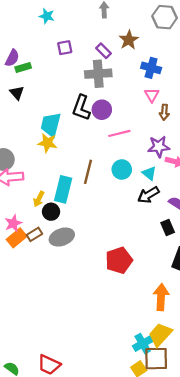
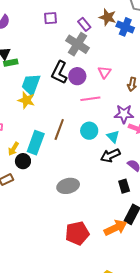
brown star: (129, 40) -> (108, 17), turned -30
green rectangle: (23, 68) -> (11, 63), moved
blue cross: (151, 68) -> (125, 27), moved
gray cross: (98, 74) -> (78, 44), turned 30
pink triangle: (152, 95) -> (104, 72), moved
gray ellipse: (62, 237) -> (68, 186), moved
red pentagon: (119, 260) -> (77, 233), moved
orange arrow: (161, 297) -> (116, 228), moved, turned 55

